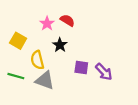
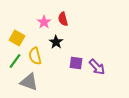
red semicircle: (67, 20) -> (63, 19), turned -136
green line: (16, 76) -> (15, 61), moved, turned -70
gray triangle: (45, 80) -> (29, 82), moved

